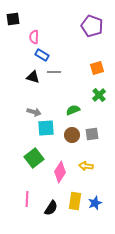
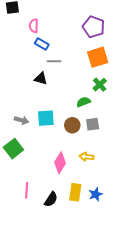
purple pentagon: (92, 26) -> (94, 27), moved
orange square: (97, 68) -> (98, 57), size x1.5
black triangle: (33, 77) -> (41, 79), moved
green semicircle: (73, 110) -> (83, 102), moved
gray arrow: (34, 112) -> (22, 120), moved
green square: (34, 158) -> (13, 149), moved

